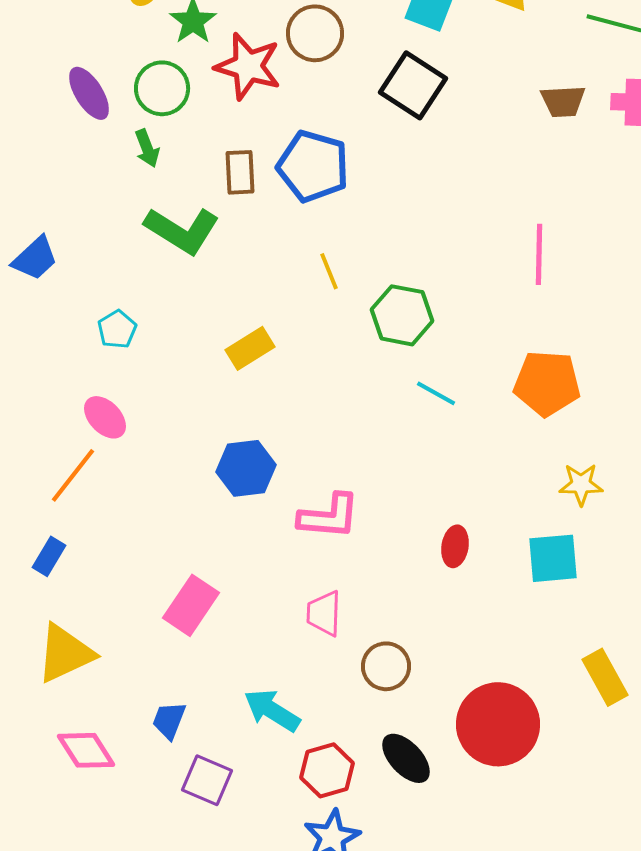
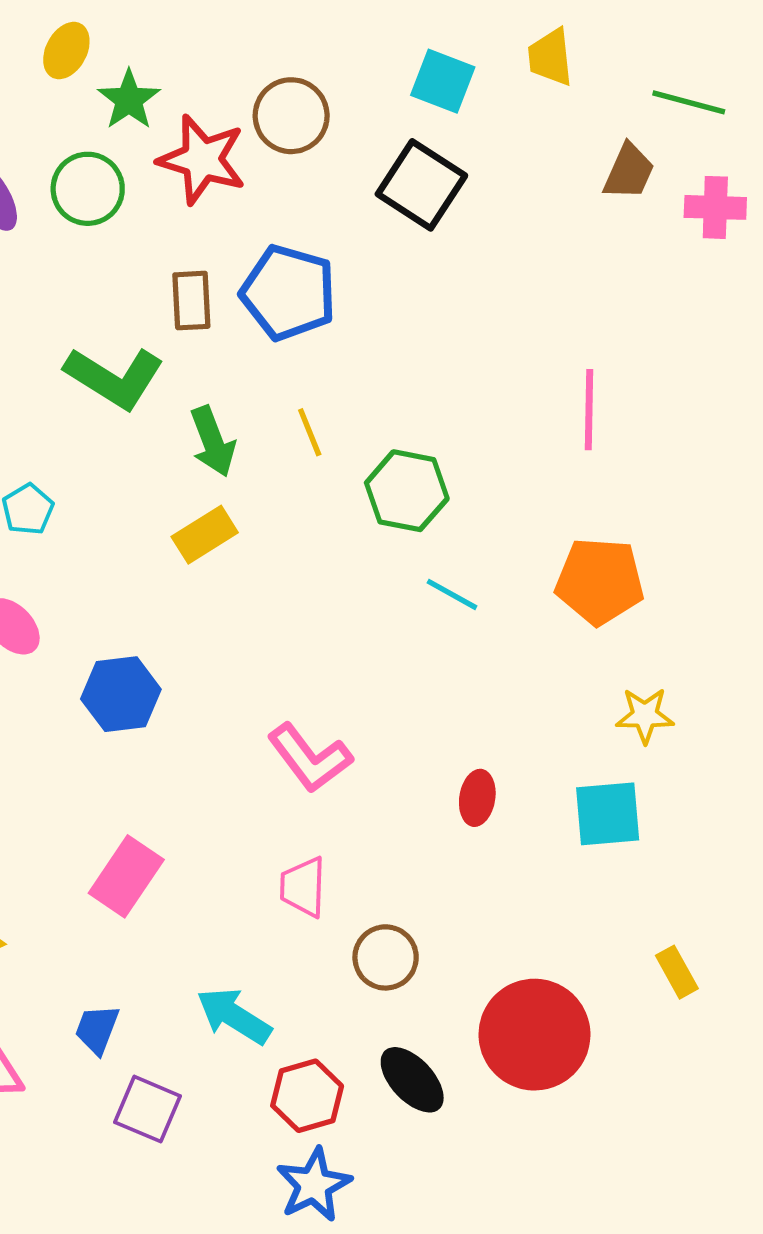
brown trapezoid: (563, 101) -> (629, 172), moved, turned -63
green arrow: (147, 148) -> (213, 441), moved, size x1.4
blue hexagon: (246, 468) -> (121, 694), moved
pink L-shape: (329, 516) -> (310, 758), turned 48
yellow rectangle: (605, 677) -> (677, 972), size x0.7

